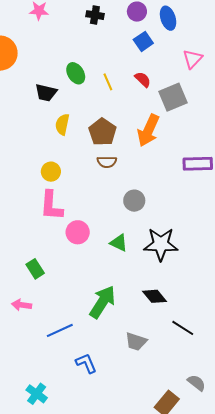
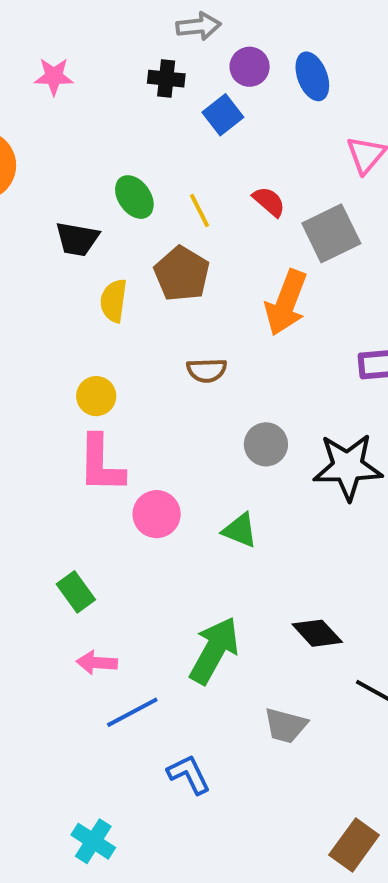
blue square: (143, 41) -> (223, 115), moved
brown pentagon: (102, 132) -> (182, 274), moved
black star: (161, 244) -> (348, 467), moved
pink arrow: (22, 305) -> (97, 663), moved

